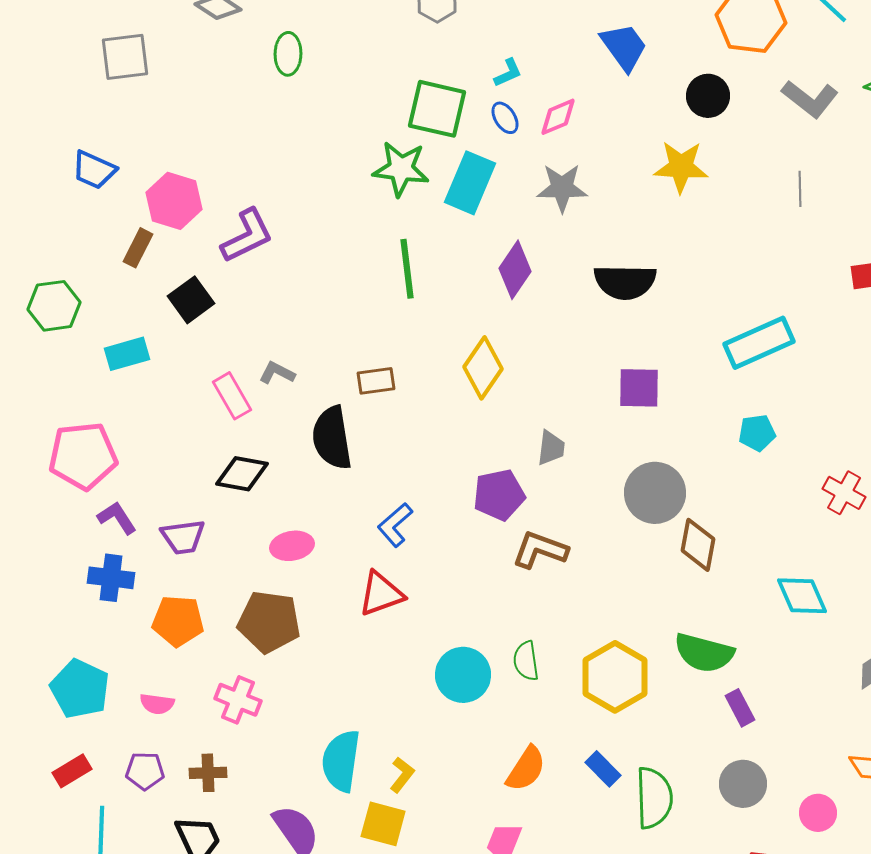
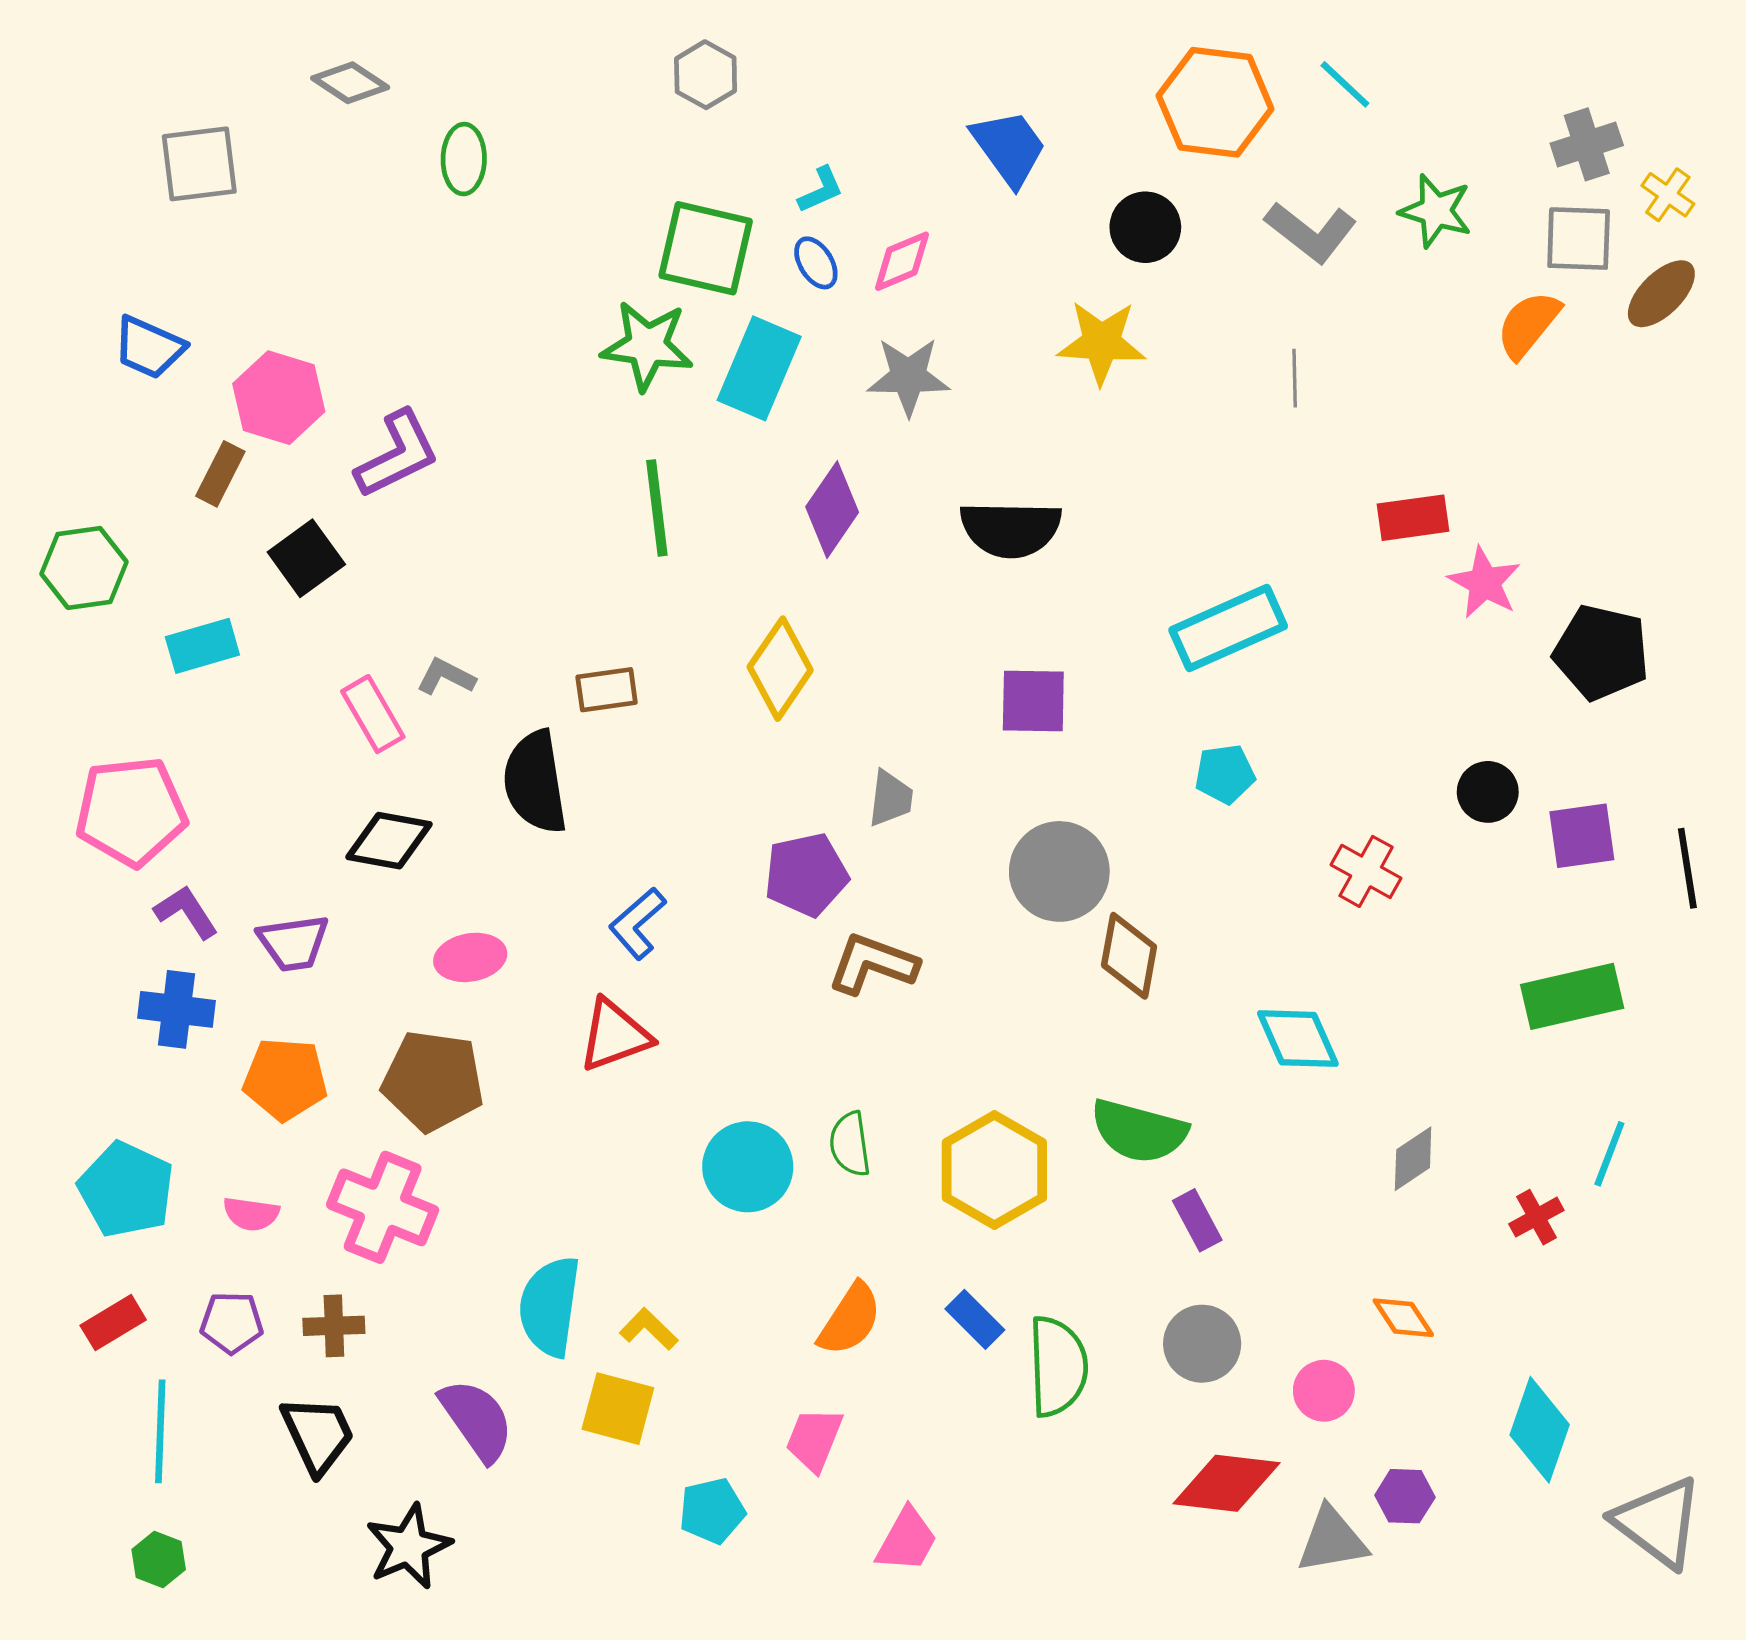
pink cross: (238, 700) -> (383, 1207), size x1.4
yellow L-shape: (402, 775) -> (649, 1329), turned -84

